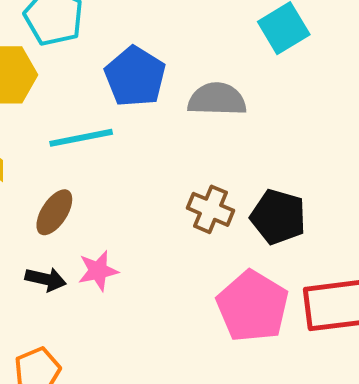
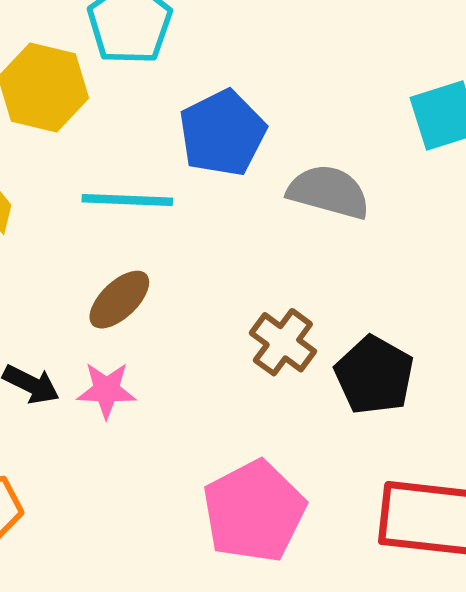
brown ellipse: (54, 212) -> (119, 300), moved
pink pentagon: (253, 306) -> (254, 511), moved

